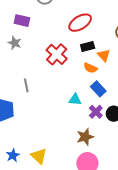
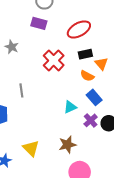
purple rectangle: (22, 21) -> (39, 23), moved
cyan triangle: (75, 100) -> (70, 107), turned -32
brown star: (85, 137) -> (67, 145), moved
yellow triangle: (39, 156) -> (31, 148), moved

